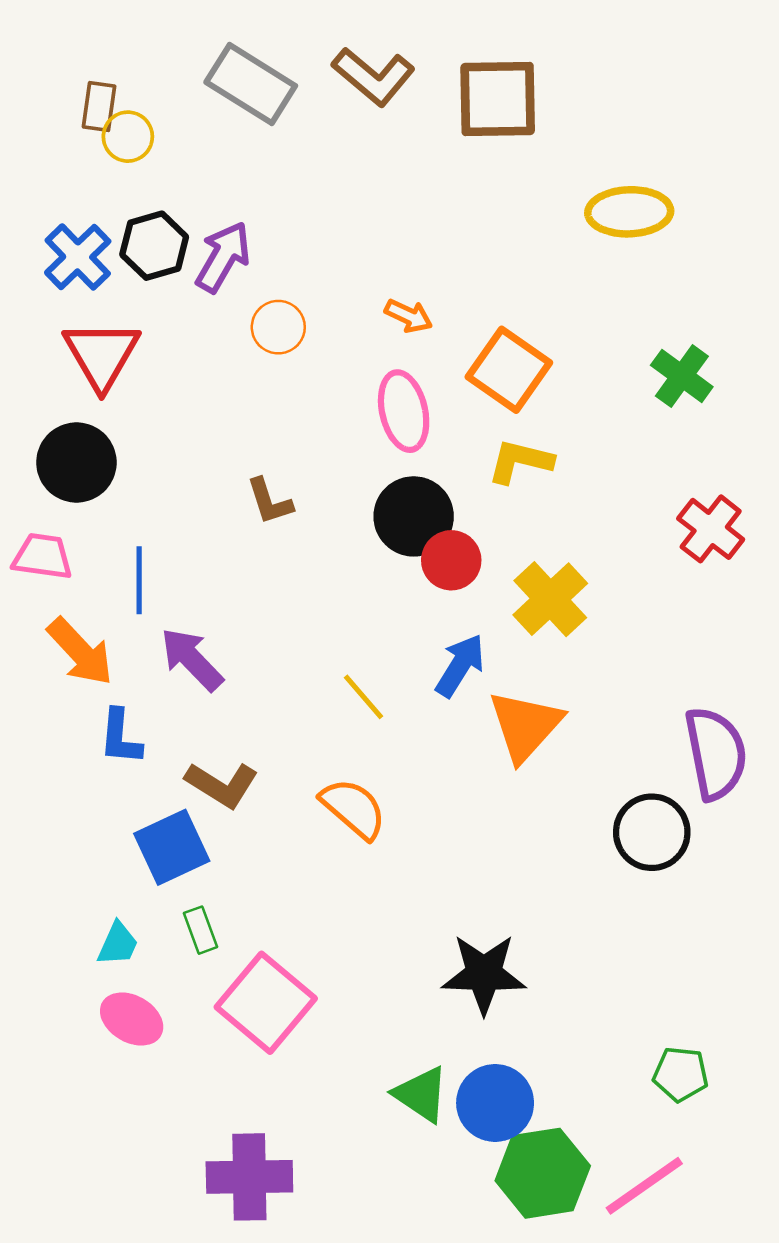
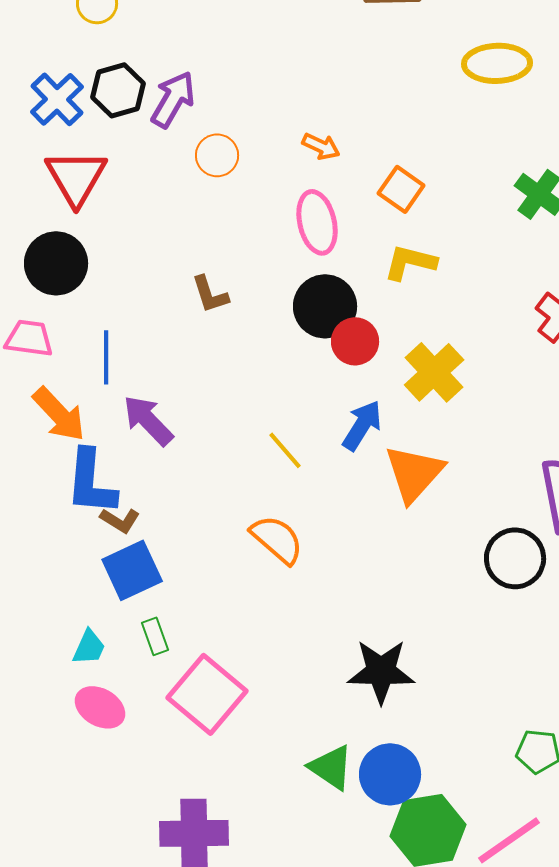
orange square: (509, 370) -> (401, 189), size x0.7
blue L-shape: (120, 737) -> (91, 482), size x1.5
brown L-shape: (222, 785) -> (120, 520), moved, size x0.7

